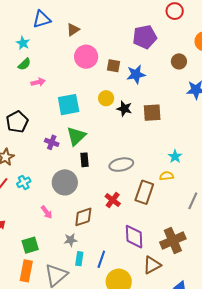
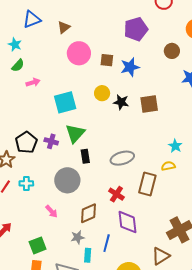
black pentagon: (17, 122) -> (26, 142), moved
cyan cross: (24, 182) -> (26, 183), turned 32
purple diamond: (134, 237) -> (128, 222), moved
blue line: (101, 259) -> (107, 243), moved

